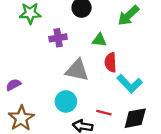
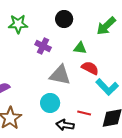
purple cross: (58, 38) -> (43, 46), turned 35
red semicircle: (111, 62) -> (90, 68), turned 120

